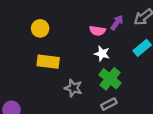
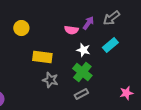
white star: (102, 54) -> (83, 50), moved
yellow rectangle: (48, 62) -> (42, 57), moved

